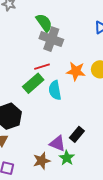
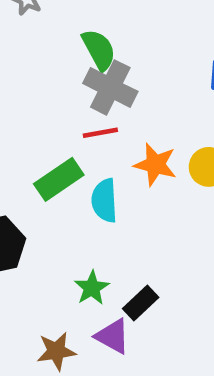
red line: (42, 67) -> (100, 133), moved
purple triangle: (57, 143) -> (113, 336), moved
green star: (67, 158) -> (92, 288), moved

